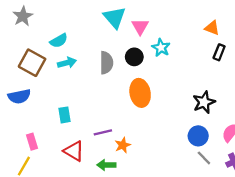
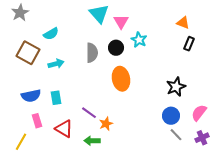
cyan arrow: (67, 63) -> (56, 64), moved
blue semicircle: (19, 96) -> (31, 96), moved
purple line: (103, 132) -> (89, 113), turned 49
pink rectangle: (32, 142) -> (37, 121), moved

